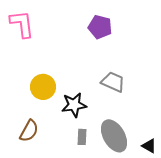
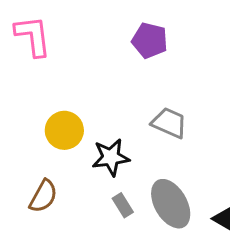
gray rectangle: (82, 137) -> (123, 205), turned -35

